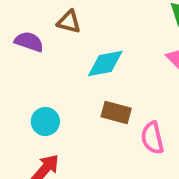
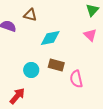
cyan circle: (45, 122) -> (31, 70), moved

